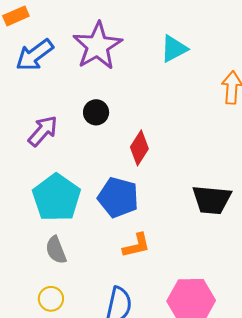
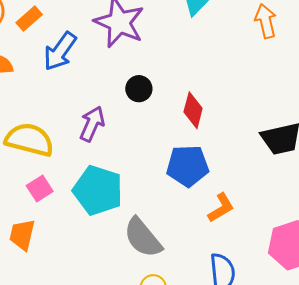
cyan pentagon: (56, 198) -> (98, 190), moved
gray semicircle: (56, 250) -> (143, 238), size x1.5

